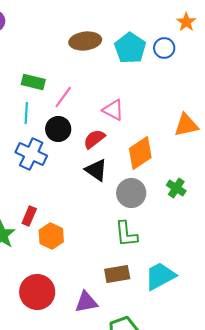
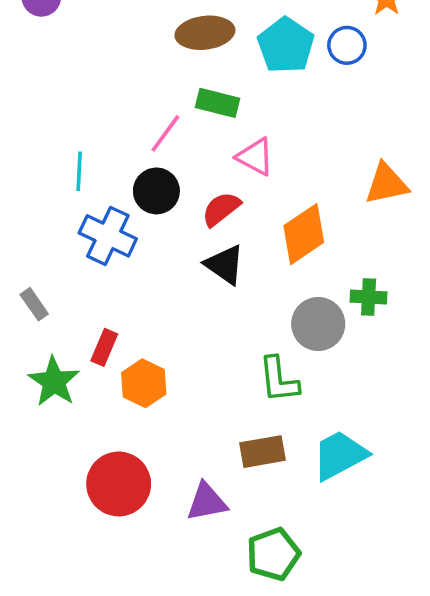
green rectangle: (33, 82) -> (218, 103), moved
cyan line: (26, 113) -> (79, 171), moved
green cross: (176, 188) -> (369, 297), turned -30
gray circle: (131, 193) -> (318, 324), moved

